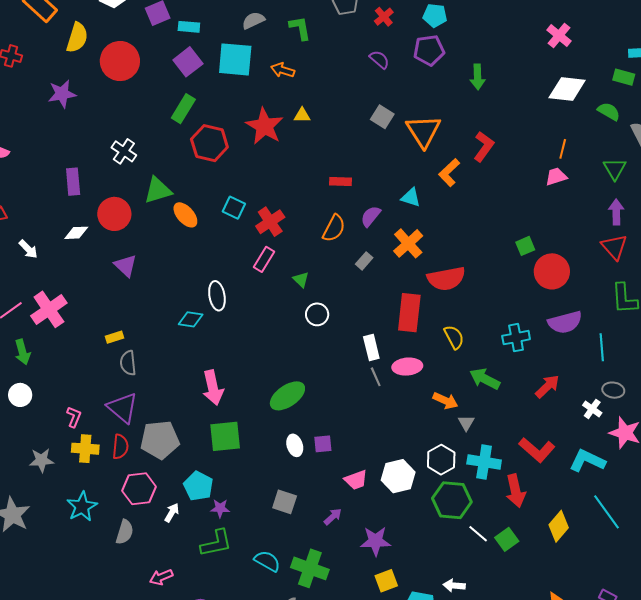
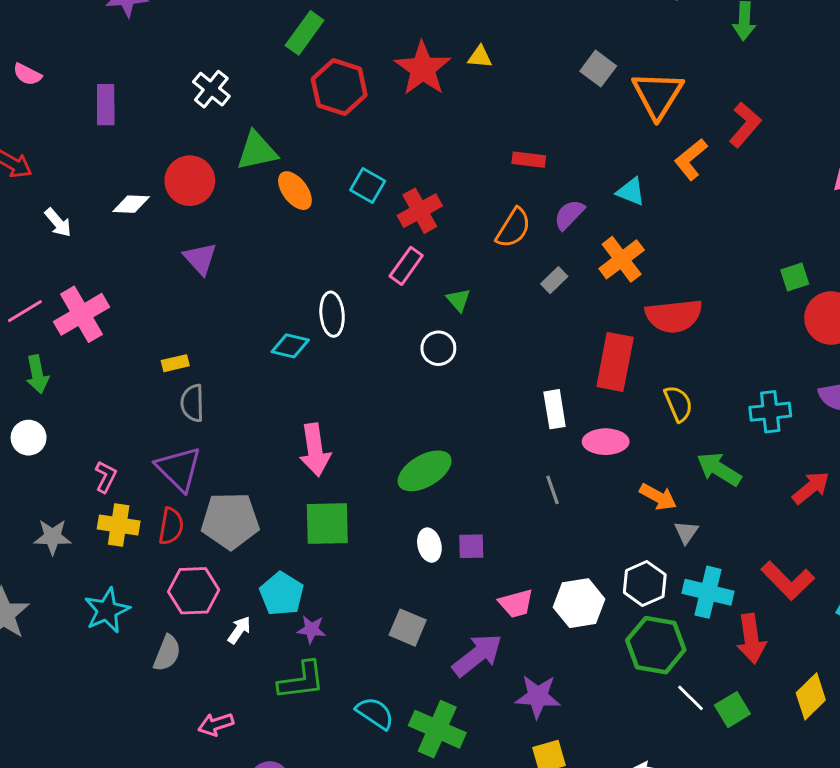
purple rectangle: (73, 182) -> (106, 105), moved
white circle: (317, 314) -> (438, 348), moved
gray line: (376, 377) -> (553, 490), moved
purple arrow: (333, 517) -> (477, 655), size x1.8

